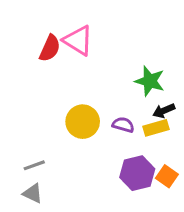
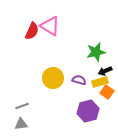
green star: (150, 81) -> (96, 52), turned -30
orange square: (167, 176) -> (107, 92), moved
gray triangle: (33, 193) -> (21, 124), turned -32

